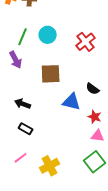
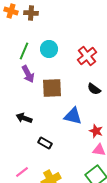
purple arrow: (16, 60) -> (28, 74), moved
black semicircle: (93, 89) -> (94, 89), moved
black rectangle: (26, 129) -> (45, 143), moved

